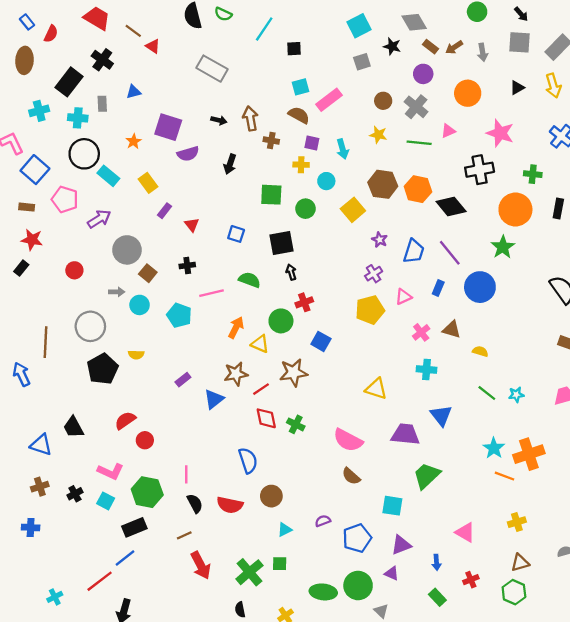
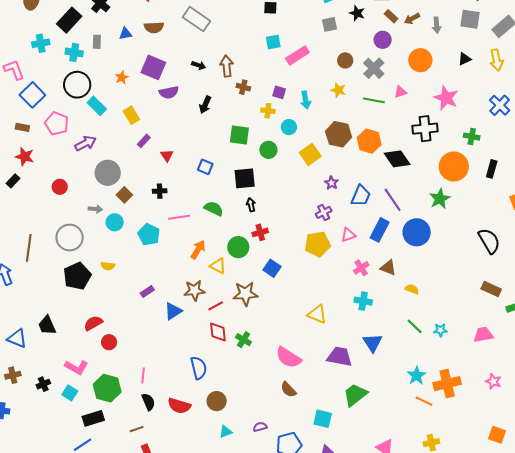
brown semicircle: (299, 115) -> (154, 27), moved, turned 144
blue rectangle: (438, 288) -> (380, 230), size x1.6

